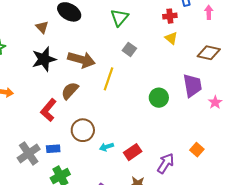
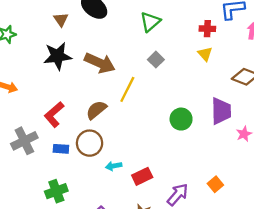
brown semicircle: (70, 91) -> (96, 110), moved
blue rectangle: (53, 149) -> (61, 149), moved
gray cross: (29, 153) -> (24, 141), moved

